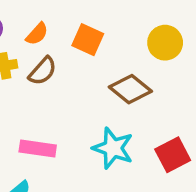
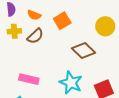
orange semicircle: (37, 34) -> (34, 15), turned 64
orange square: (88, 40) -> (62, 21), turned 30

